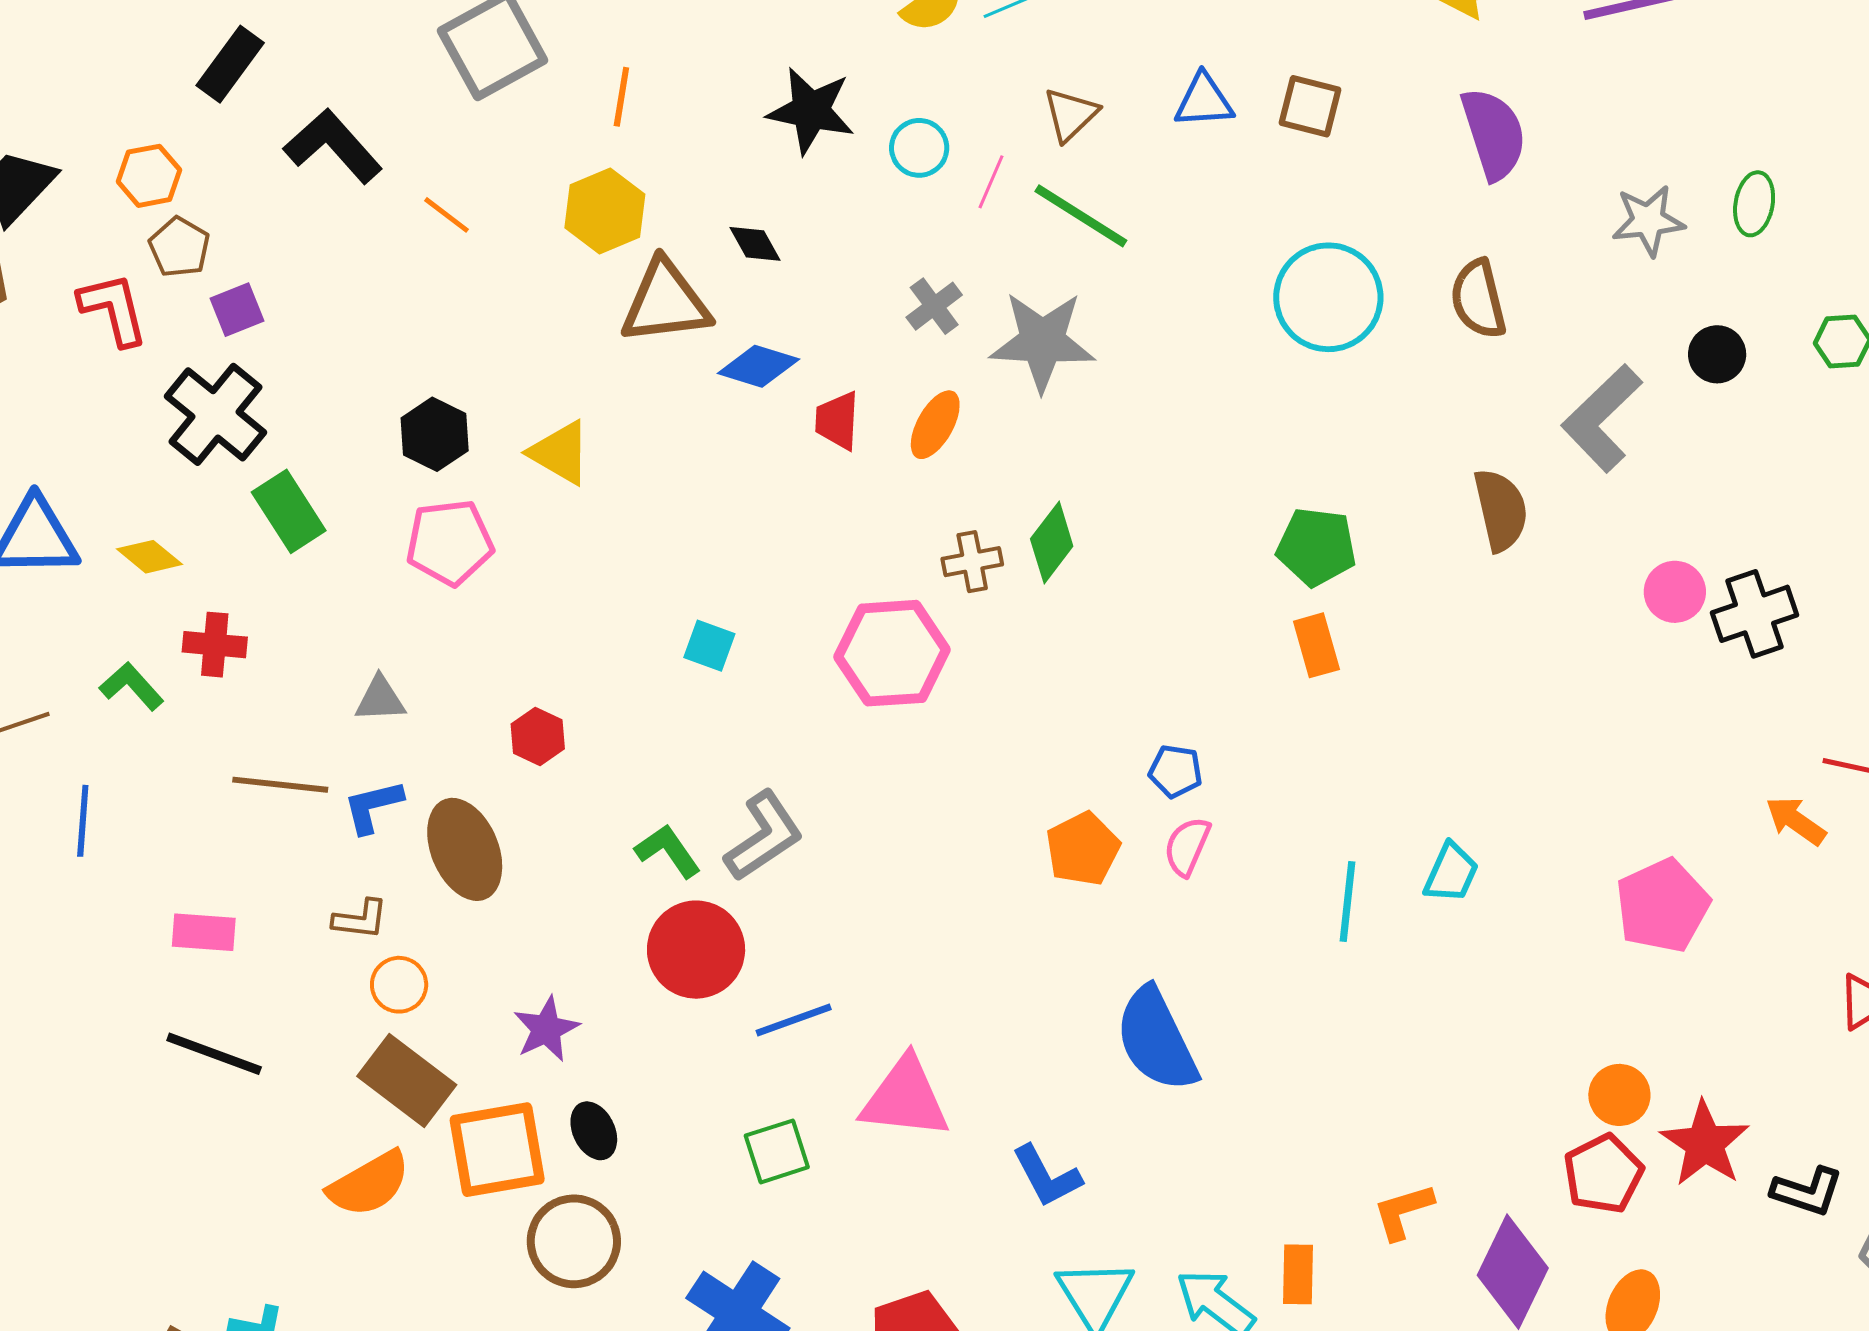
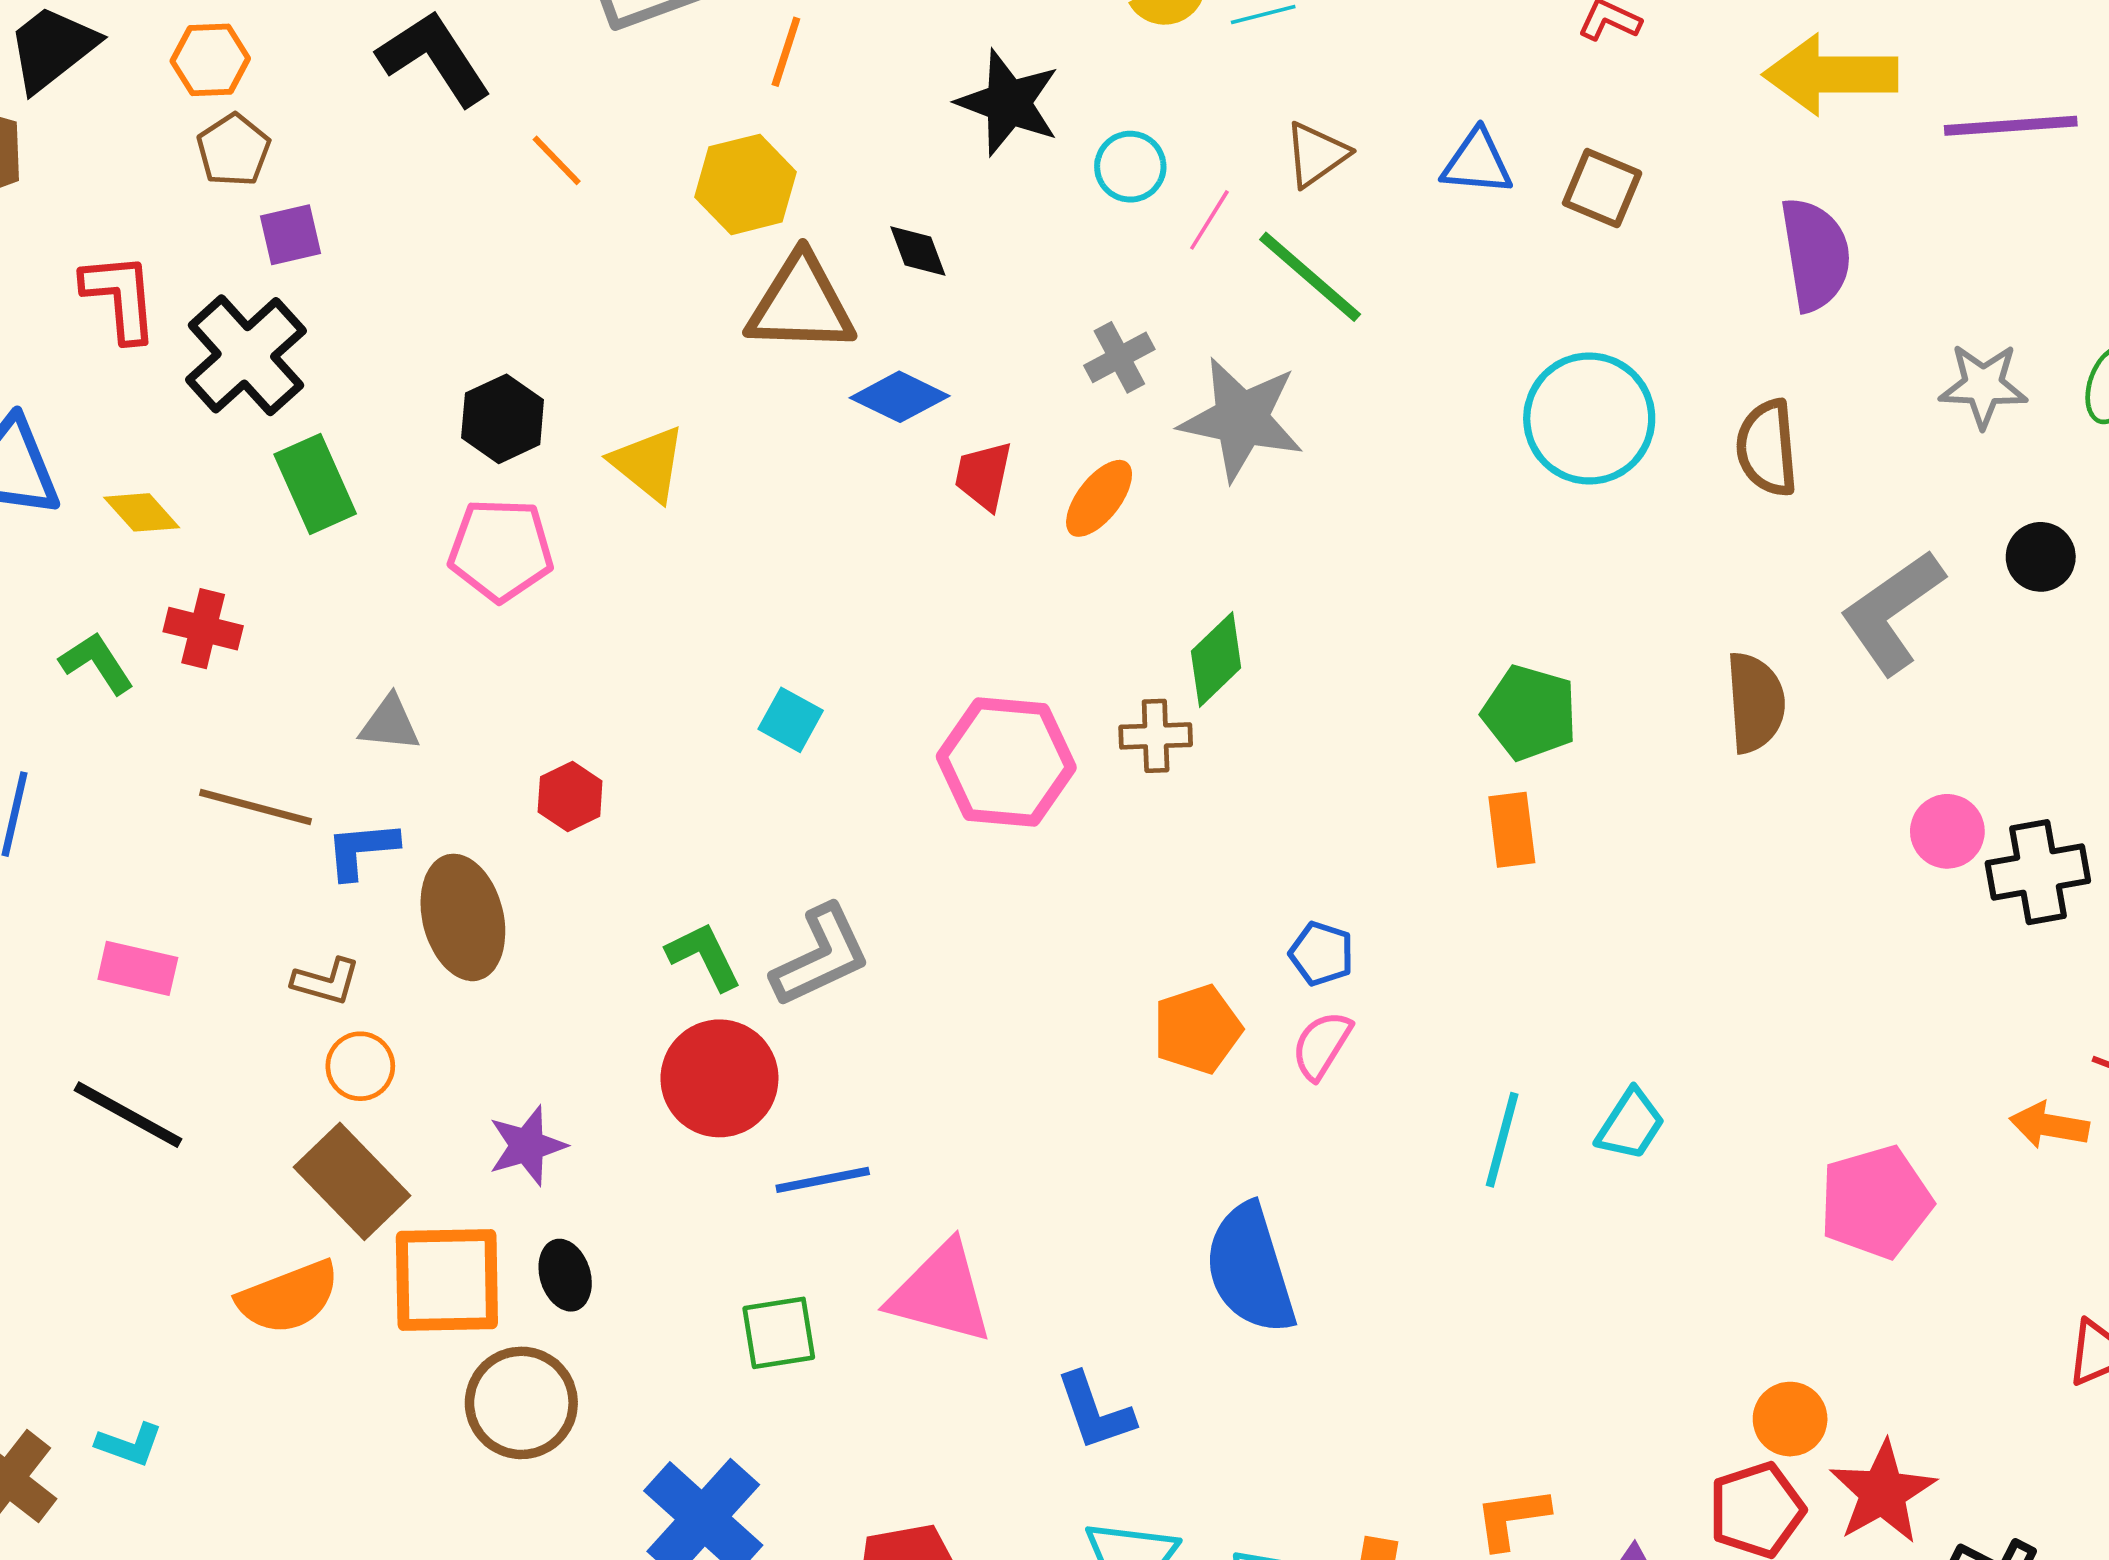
red L-shape: (113, 309) -> (120, 297), moved
brown cross: (972, 562) -> (1156, 736), moved
orange arrow: (1796, 821) -> (2049, 1125), turned -34

